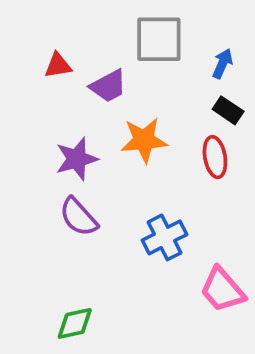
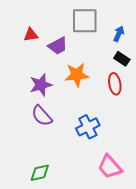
pink trapezoid: (222, 290) -> (110, 167), moved

